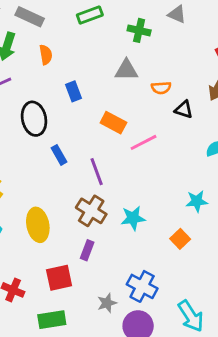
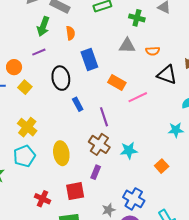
orange semicircle: (161, 88) -> (153, 51), moved
blue rectangle: (74, 91) -> (89, 60), size x1.5
black triangle: (184, 109) -> (167, 75), size x1.5
cyan star: (197, 201) -> (176, 130), moved

